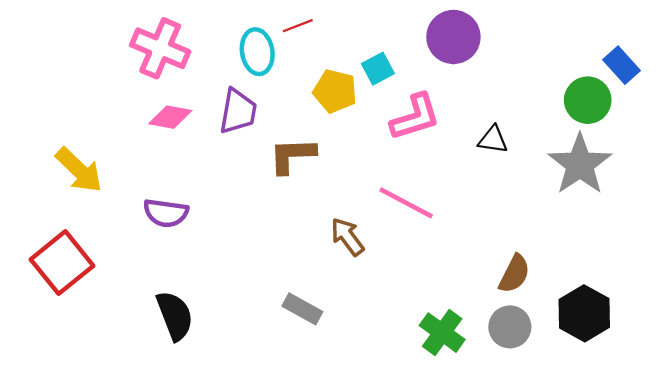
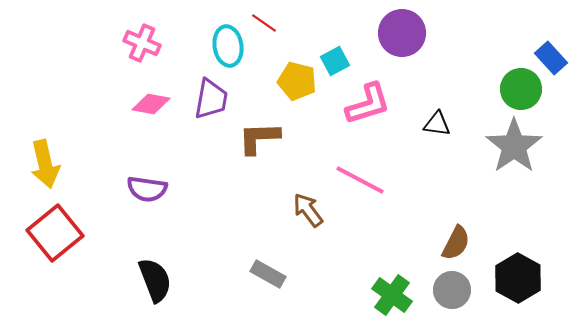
red line: (298, 26) -> (264, 23), turned 56
pink cross: (160, 48) -> (142, 43), size x0.7
yellow arrow: (79, 170) -> (45, 164), moved, turned 33

